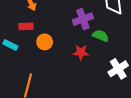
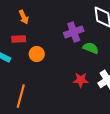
red star: (81, 52) -> (81, 80), moved

